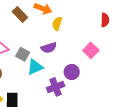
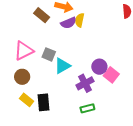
purple semicircle: (49, 48) -> (68, 23), moved
pink square: (91, 50) -> (111, 75), moved

